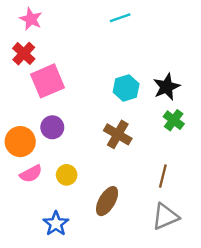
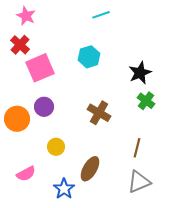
cyan hexagon: (126, 88) -> (89, 57), moved
pink semicircle: (31, 174) -> (26, 174), moved
blue star: (56, 224) -> (64, 189), moved

